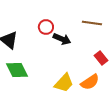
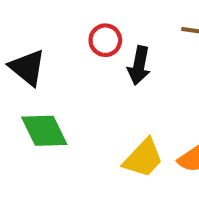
black arrow: (62, 39) -> (139, 65), turned 78

